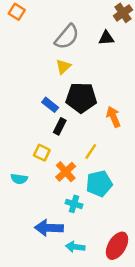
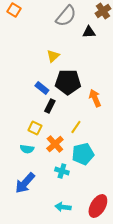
gray semicircle: (67, 37) -> (66, 16), moved
cyan semicircle: (19, 179) -> (27, 149), moved
blue arrow: (49, 228) -> (25, 183), moved, turned -50

